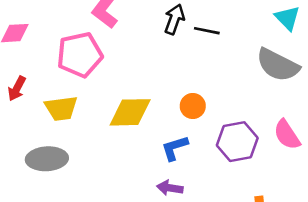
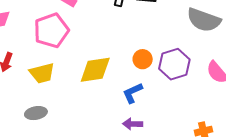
purple hexagon: (237, 142) -> (174, 64), moved
gray ellipse: (47, 159) -> (36, 113), size x0.7

